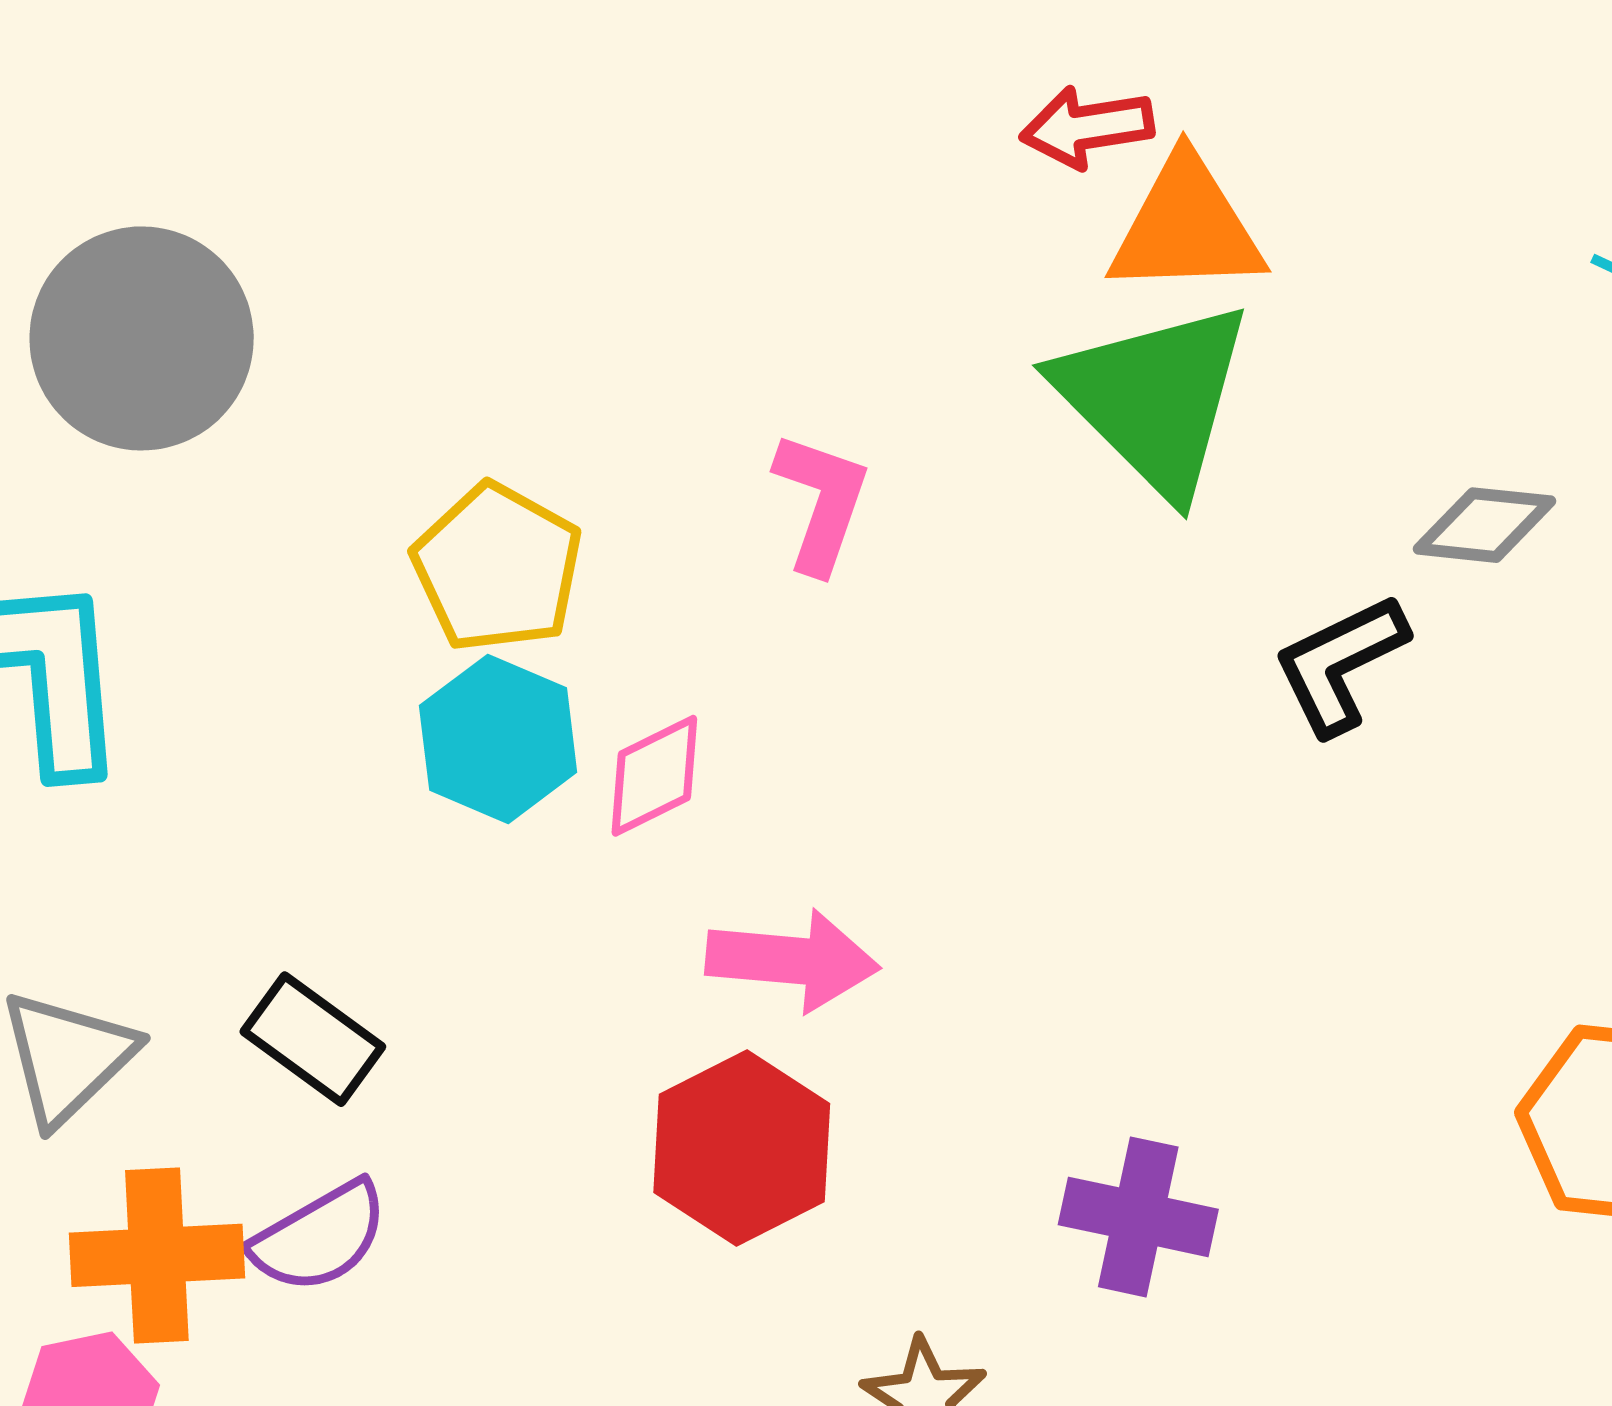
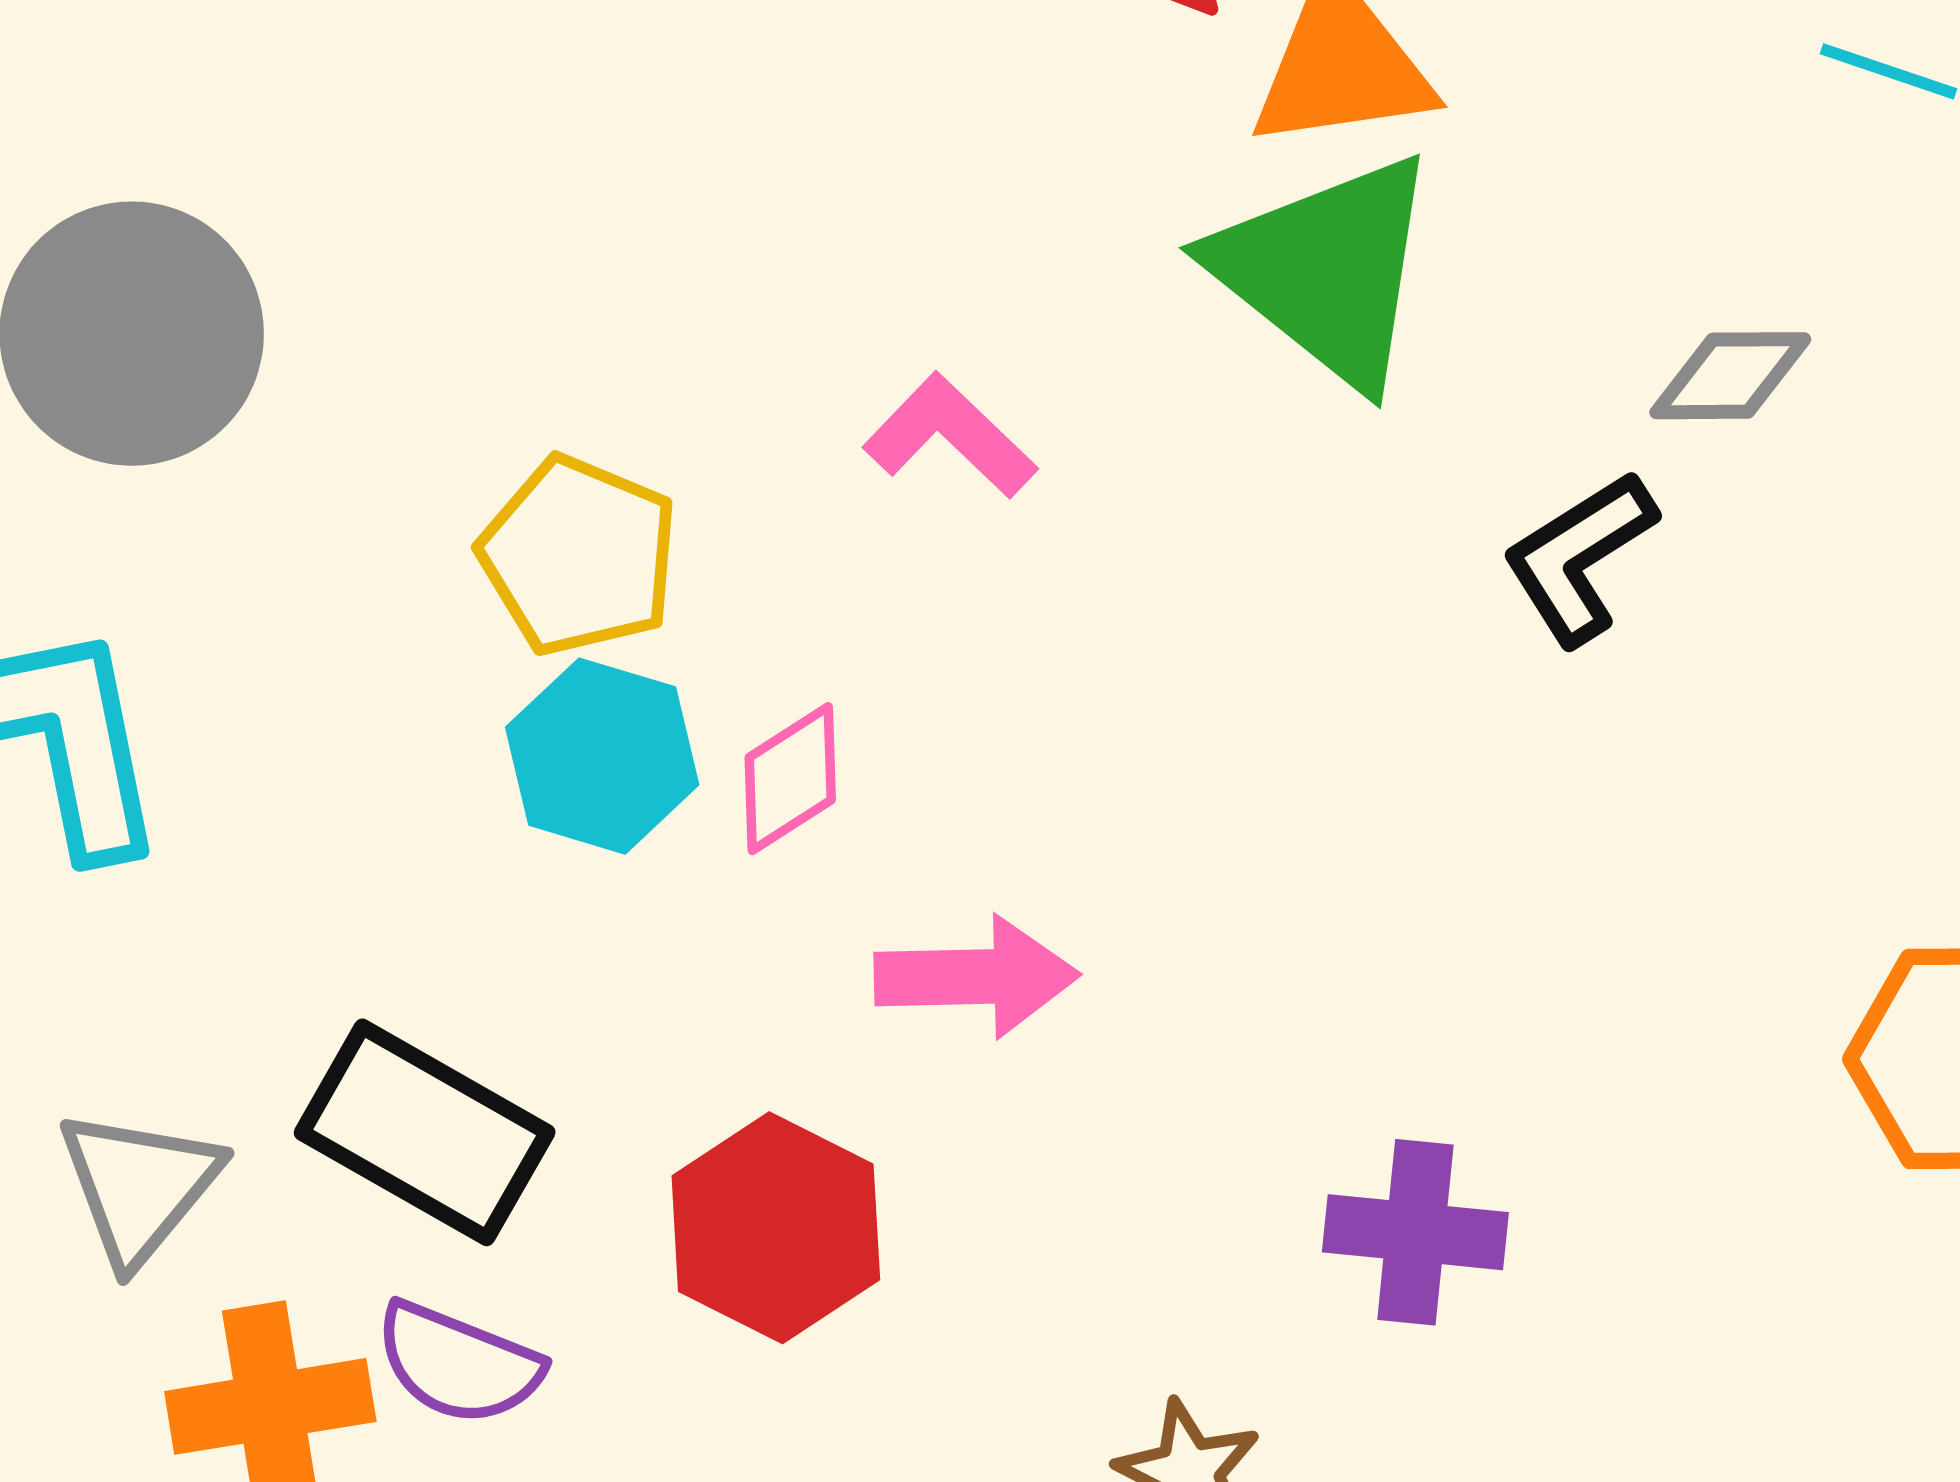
pink L-shape: (821, 502) -> (950, 436), turned -59
black rectangle: (313, 1039) -> (425, 1132), size x1.5
red hexagon: (742, 1148) -> (776, 1228), moved
purple semicircle: (319, 1237) -> (458, 1363), turned 58

